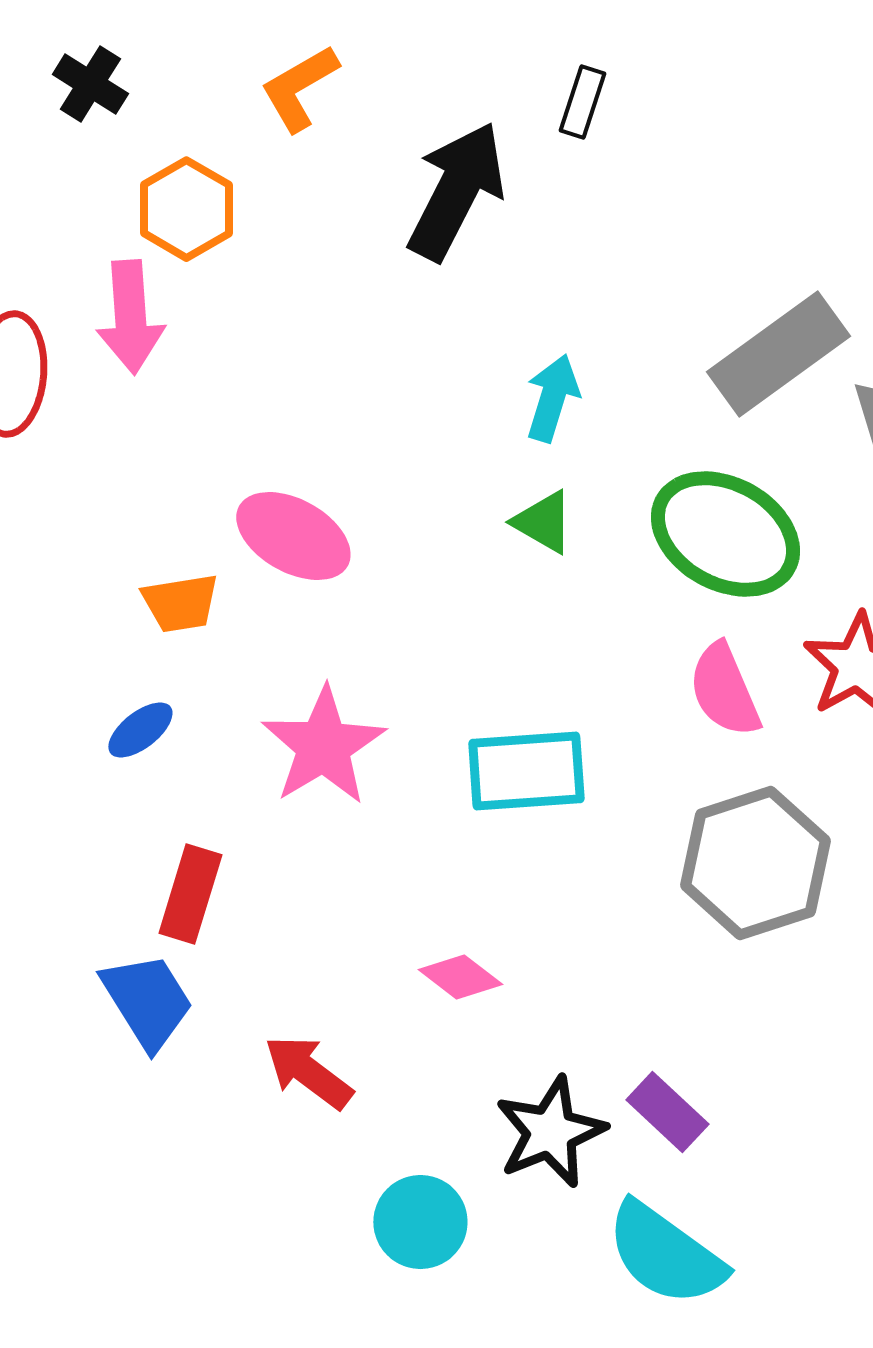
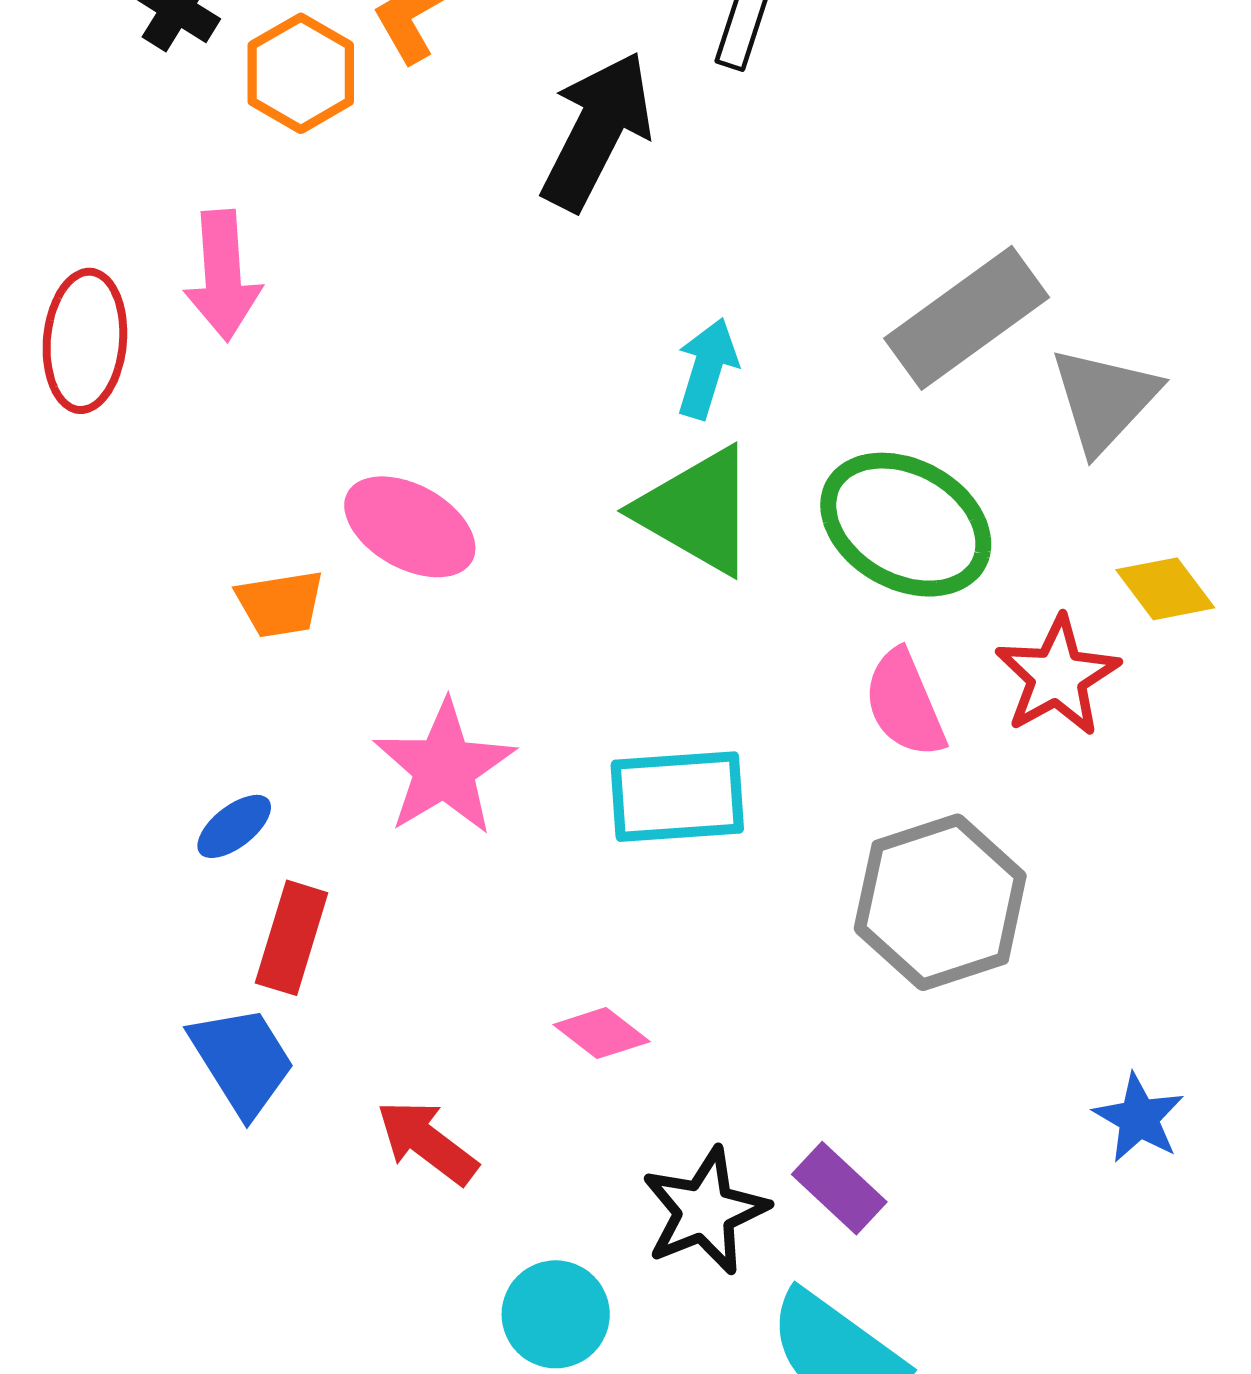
orange hexagon: (186, 209) -> (301, 73), moved
green triangle: (543, 522) -> (697, 511), size x1.8
blue ellipse: (140, 730) -> (234, 826), moved

